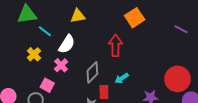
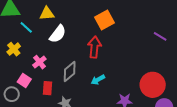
yellow triangle: (78, 16) -> (47, 14), moved
orange square: (135, 18) -> (105, 20), moved
white semicircle: (67, 44) -> (58, 34), moved
red rectangle: (104, 92) -> (48, 88), moved

